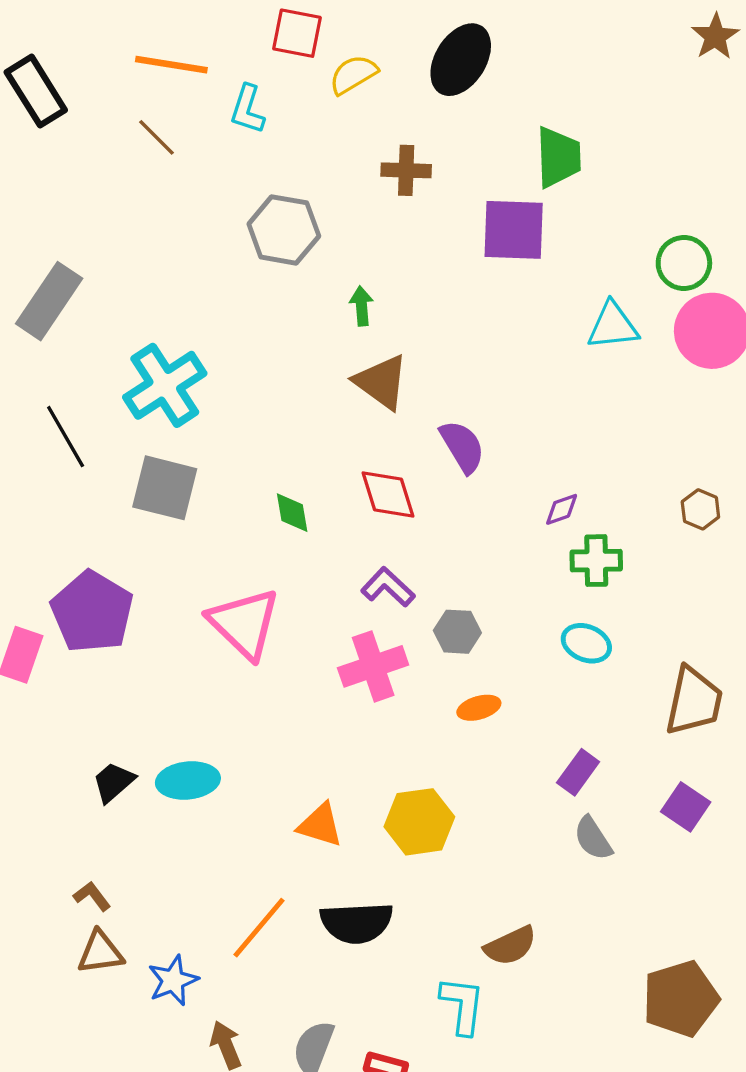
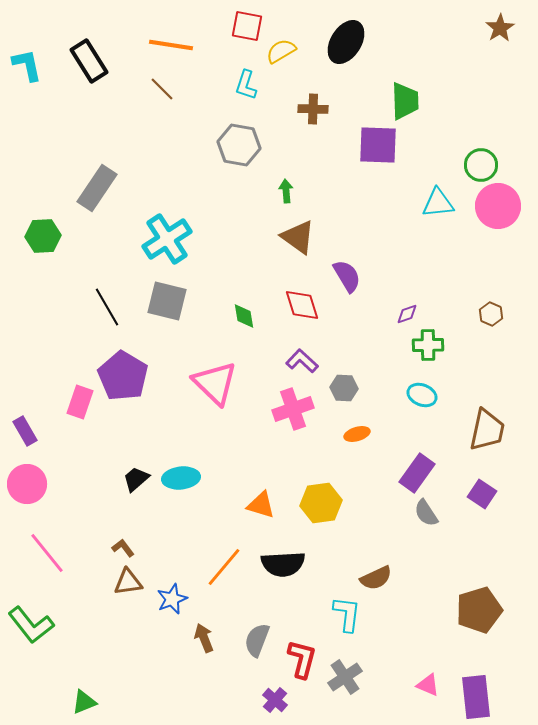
cyan L-shape: (247, 109) -> (246, 85), moved
black line: (66, 437) -> (107, 307), moved
purple rectangle: (578, 772) -> (417, 473), size x1.4

